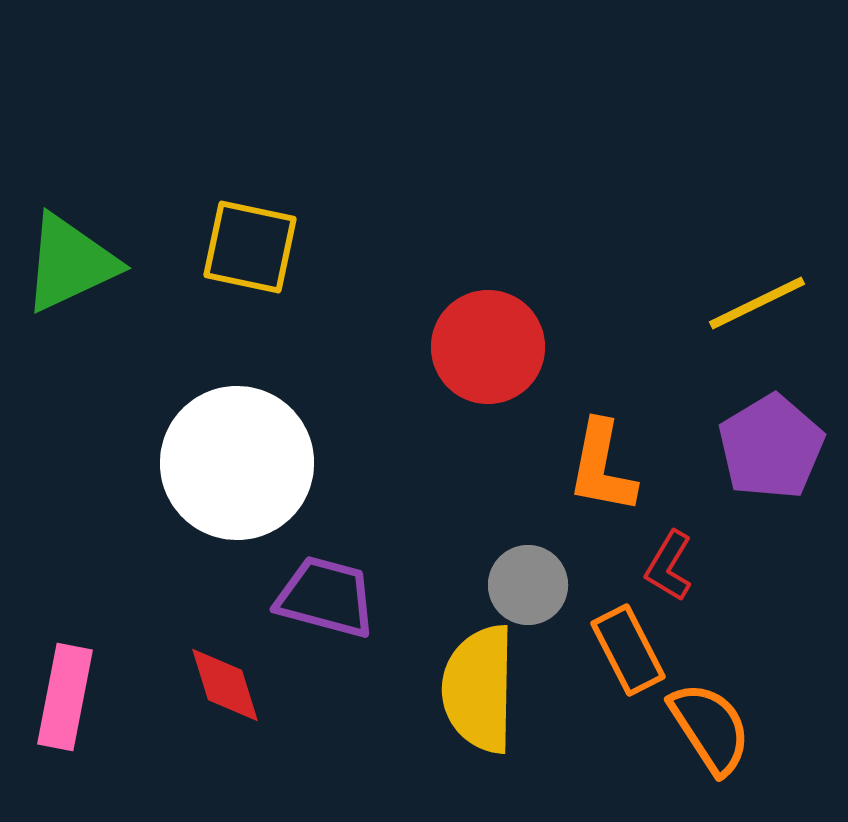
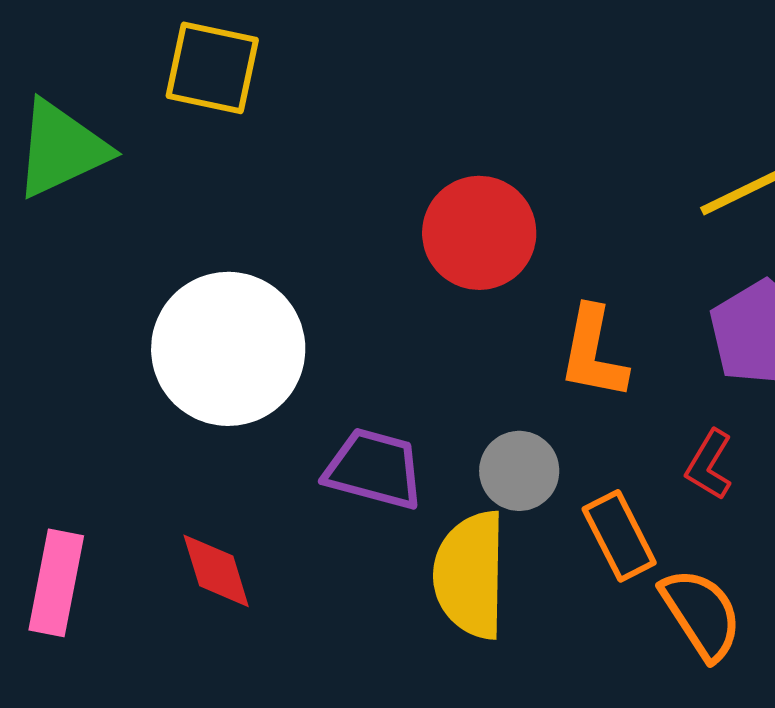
yellow square: (250, 247) -> (212, 68), moved
red L-shape: (669, 566) -> (709, 465), moved
purple trapezoid: (326, 597) -> (374, 469), moved

